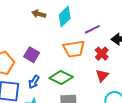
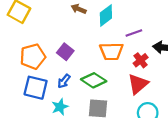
red triangle: (102, 76) -> (138, 84), size x1.5

